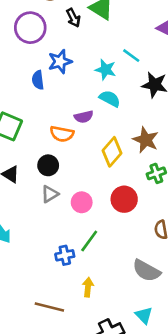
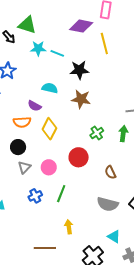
cyan star: (106, 70) -> (38, 48), moved
purple semicircle: (84, 117) -> (35, 106), turned 56
brown star: (146, 140) -> (81, 99), moved
yellow diamond: (112, 152) -> (49, 129), moved
blue cross: (65, 255) -> (35, 196), moved

